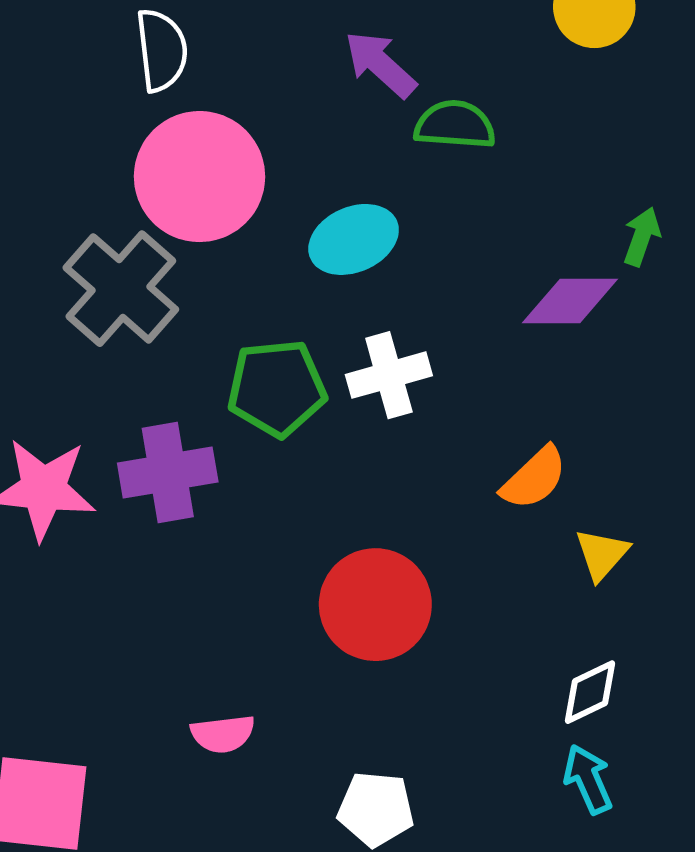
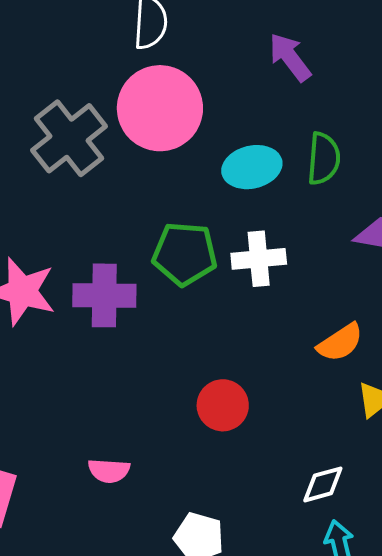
green semicircle: (455, 125) -> (324, 159), moved, turned 80
gray cross: (121, 289) -> (69, 138), moved
red circle: (375, 605) -> (223, 405), size x0.7
white diamond: (590, 692) -> (323, 484), moved

